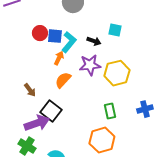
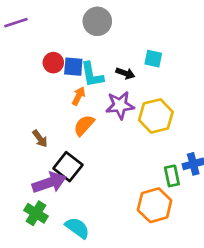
cyan L-shape: (69, 42) -> (92, 75), turned 130
green rectangle: (110, 111) -> (172, 176), moved
orange hexagon: (102, 140) -> (155, 205), moved

